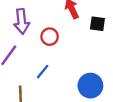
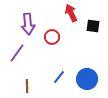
blue line: (43, 72) -> (59, 77), moved

